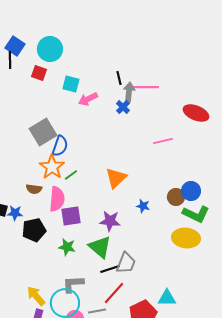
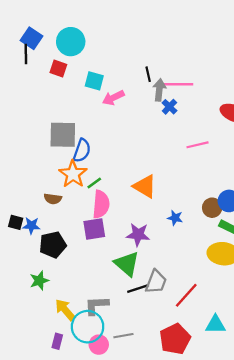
blue cross: (123, 107) -> (169, 107), moved
gray square: (43, 132) -> (63, 135), turned 32
orange triangle: (116, 178) -> (145, 186), turned -45
pink semicircle: (57, 199) -> (101, 204), moved
green star: (67, 247) -> (39, 281), moved, turned -30
red line: (114, 293) -> (186, 295), moved
yellow arrow: (36, 296) -> (65, 310), moved
cyan triangle: (167, 298) -> (215, 324), moved

